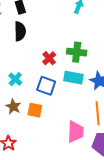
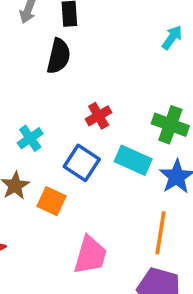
green cross: (77, 52) -> (170, 125), moved
pink trapezoid: (76, 132) -> (90, 255), moved

